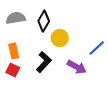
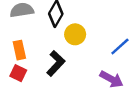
purple arrow: (77, 67) -> (111, 79), moved

